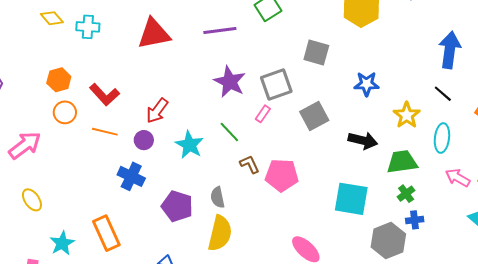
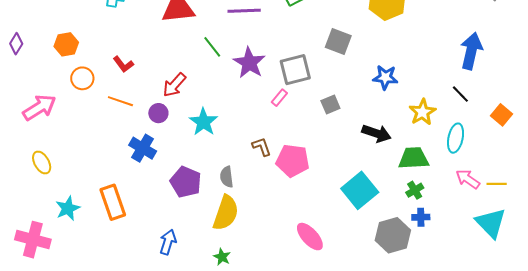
orange hexagon: (59, 80) -> (66, 44), moved
red L-shape: (104, 95) -> (123, 64), size x0.7
gray square: (314, 116) -> (330, 104), size x0.7
green line: (229, 132) -> (212, 47), moved
cyan square: (351, 199) -> (360, 190), turned 36

